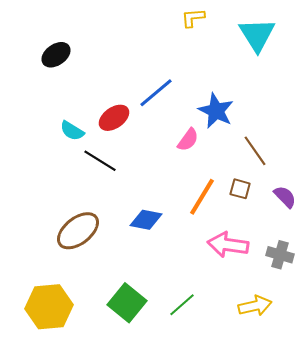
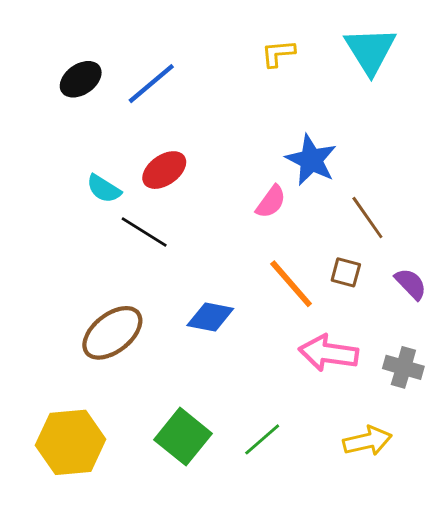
yellow L-shape: (193, 18) -> (278, 53), moved
blue line: (156, 93) -> (151, 84), moved
orange line: (202, 197) -> (291, 284), turned -72

